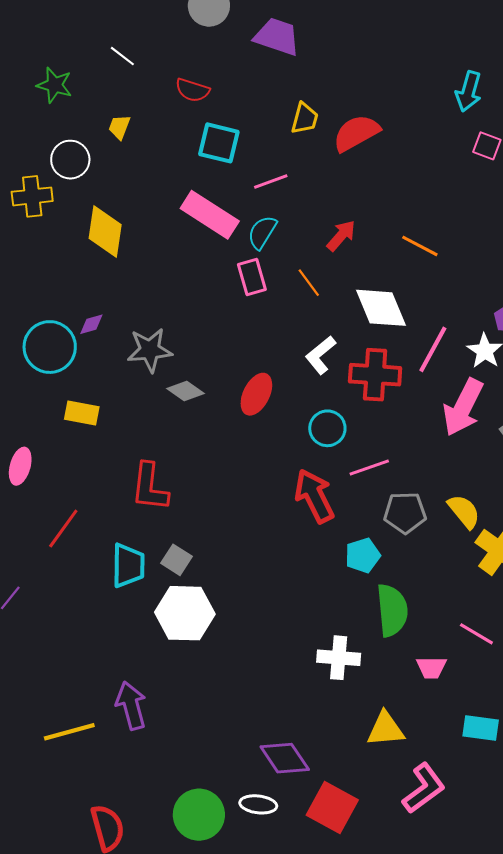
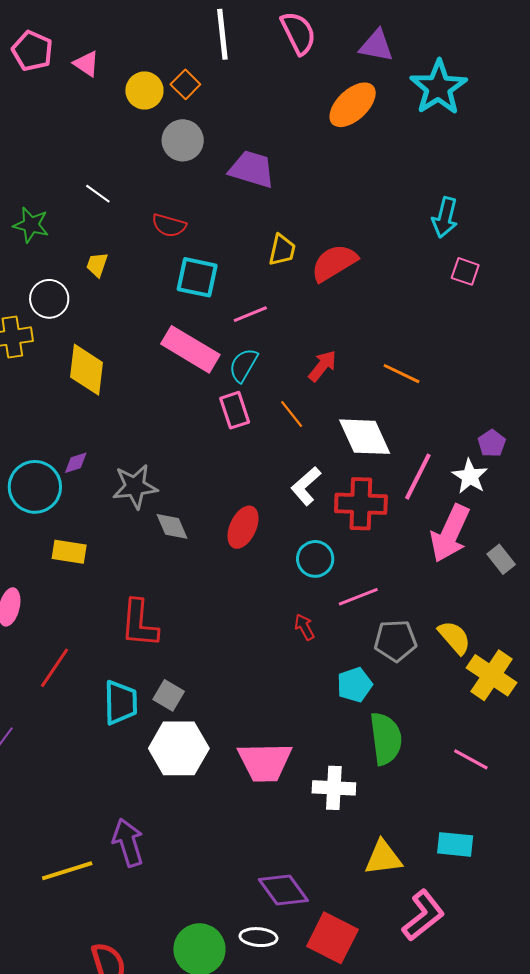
gray diamond: (185, 391) -> (172, 526), turned 33
red arrow: (314, 496) -> (304, 627), size x0.5
pink trapezoid: (431, 667) -> (265, 762), moved, size x1.8
cyan rectangle: (481, 728) -> (455, 844), moved

